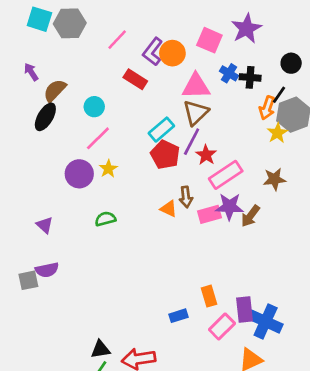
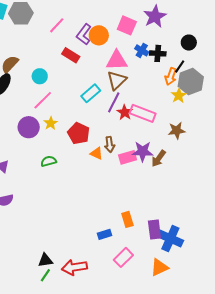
red pentagon: (165, 155) -> (79, 133), moved
pink rectangle: (226, 175) -> (143, 113), moved, turned 55
pink rectangle: (222, 327) -> (123, 257), moved

